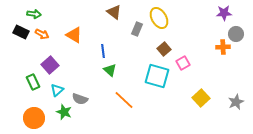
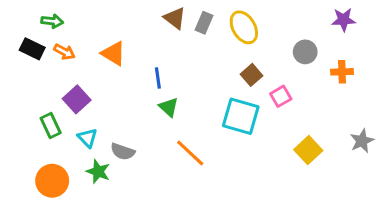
gray rectangle: (137, 29) -> (204, 23), moved
gray circle: (236, 34) -> (305, 52), moved
cyan triangle: (57, 90) -> (87, 138), turned -32
gray star: (236, 102) -> (362, 141), moved

